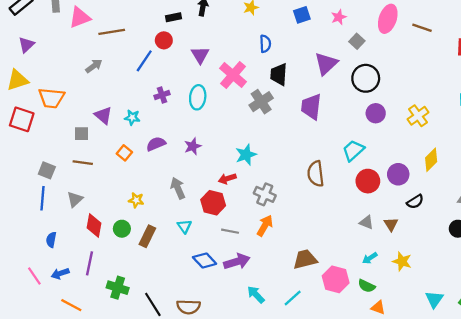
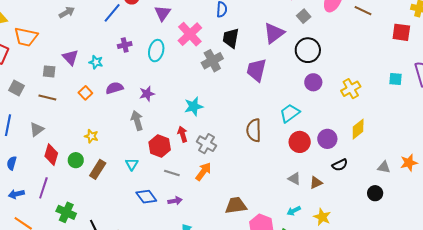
gray square: (47, 170) -> (16, 88), moved
red arrow: (227, 179) -> (183, 134), moved, turned 84
gray arrow: (178, 188) -> (137, 121), moved
brown triangle: (391, 224) -> (316, 183), turned 32
purple arrow: (237, 262) -> (175, 201), size x0.6

